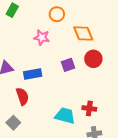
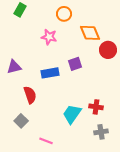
red circle: (93, 59) -> (108, 50), moved
blue rectangle: (33, 74) -> (50, 73), moved
cyan trapezoid: (65, 116) -> (72, 114), turned -70

